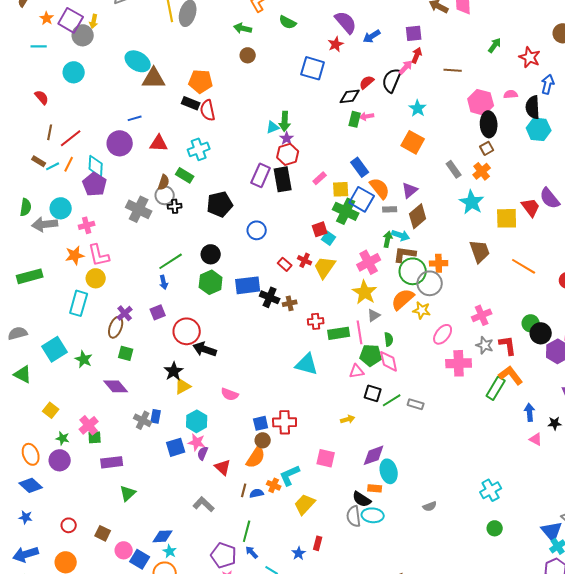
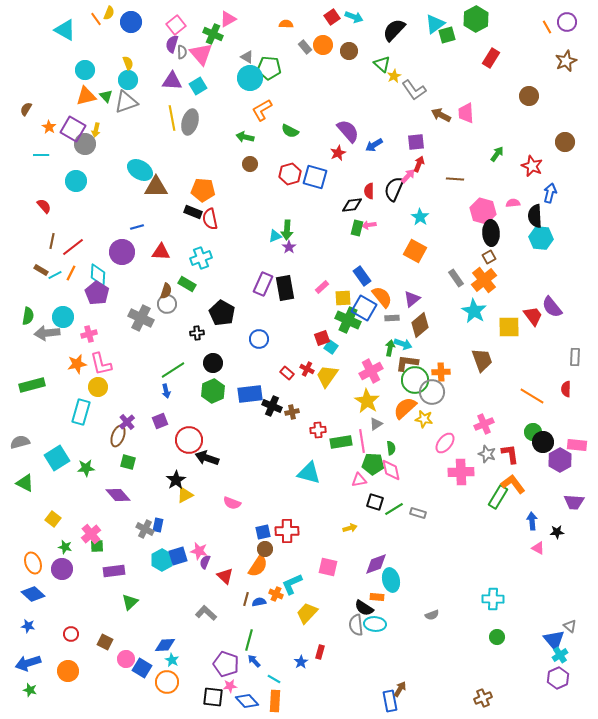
red semicircle: (367, 82) -> (369, 191), turned -49
red hexagon: (288, 154) -> (290, 174), moved
orange cross: (482, 171) -> (484, 280), size x1.4
black pentagon: (220, 204) -> (222, 313), turned -30
black cross: (175, 206) -> (197, 333), moved
orange line: (524, 266) -> (532, 396), moved
green star: (84, 359) -> (86, 468), turned -30
cyan hexagon: (197, 421) -> (162, 560), moved
cyan cross: (491, 490) -> (493, 599), turned 30

